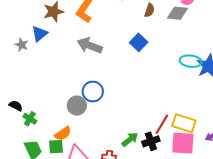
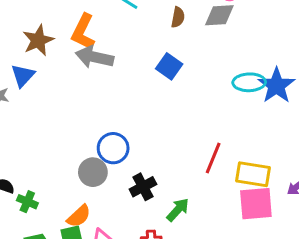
gray arrow: (90, 46) -> (94, 57), moved
red line: (162, 124) -> (213, 158), moved
black cross: (151, 141) -> (143, 187), moved

